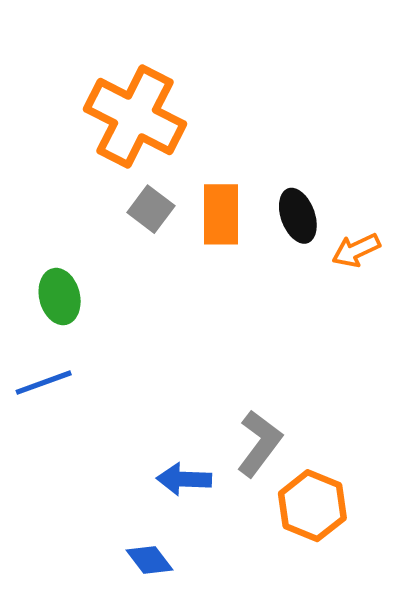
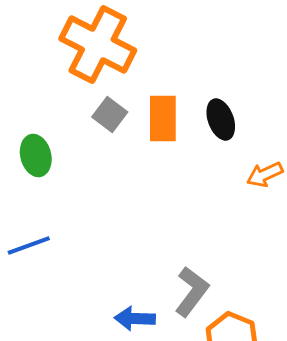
orange arrow: (356, 250) -> (265, 174), moved
green ellipse: (60, 297) -> (36, 156), moved

